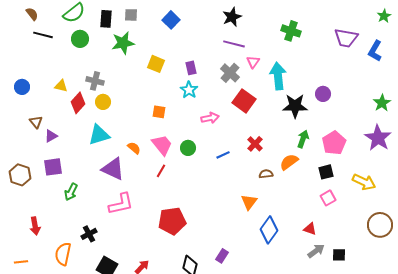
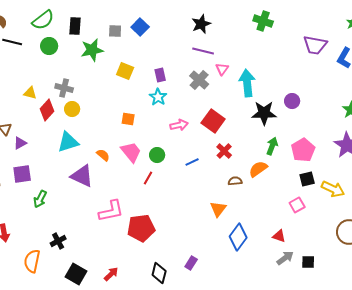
gray square: (131, 15) -> (115, 31), moved
green cross: (291, 31) -> (263, 21), moved
red square: (244, 101) -> (213, 121), moved
red line: (161, 171) -> (148, 178), moved
black square: (326, 172) -> (307, 179), moved
pink L-shape: (121, 204) -> (111, 211), moved

